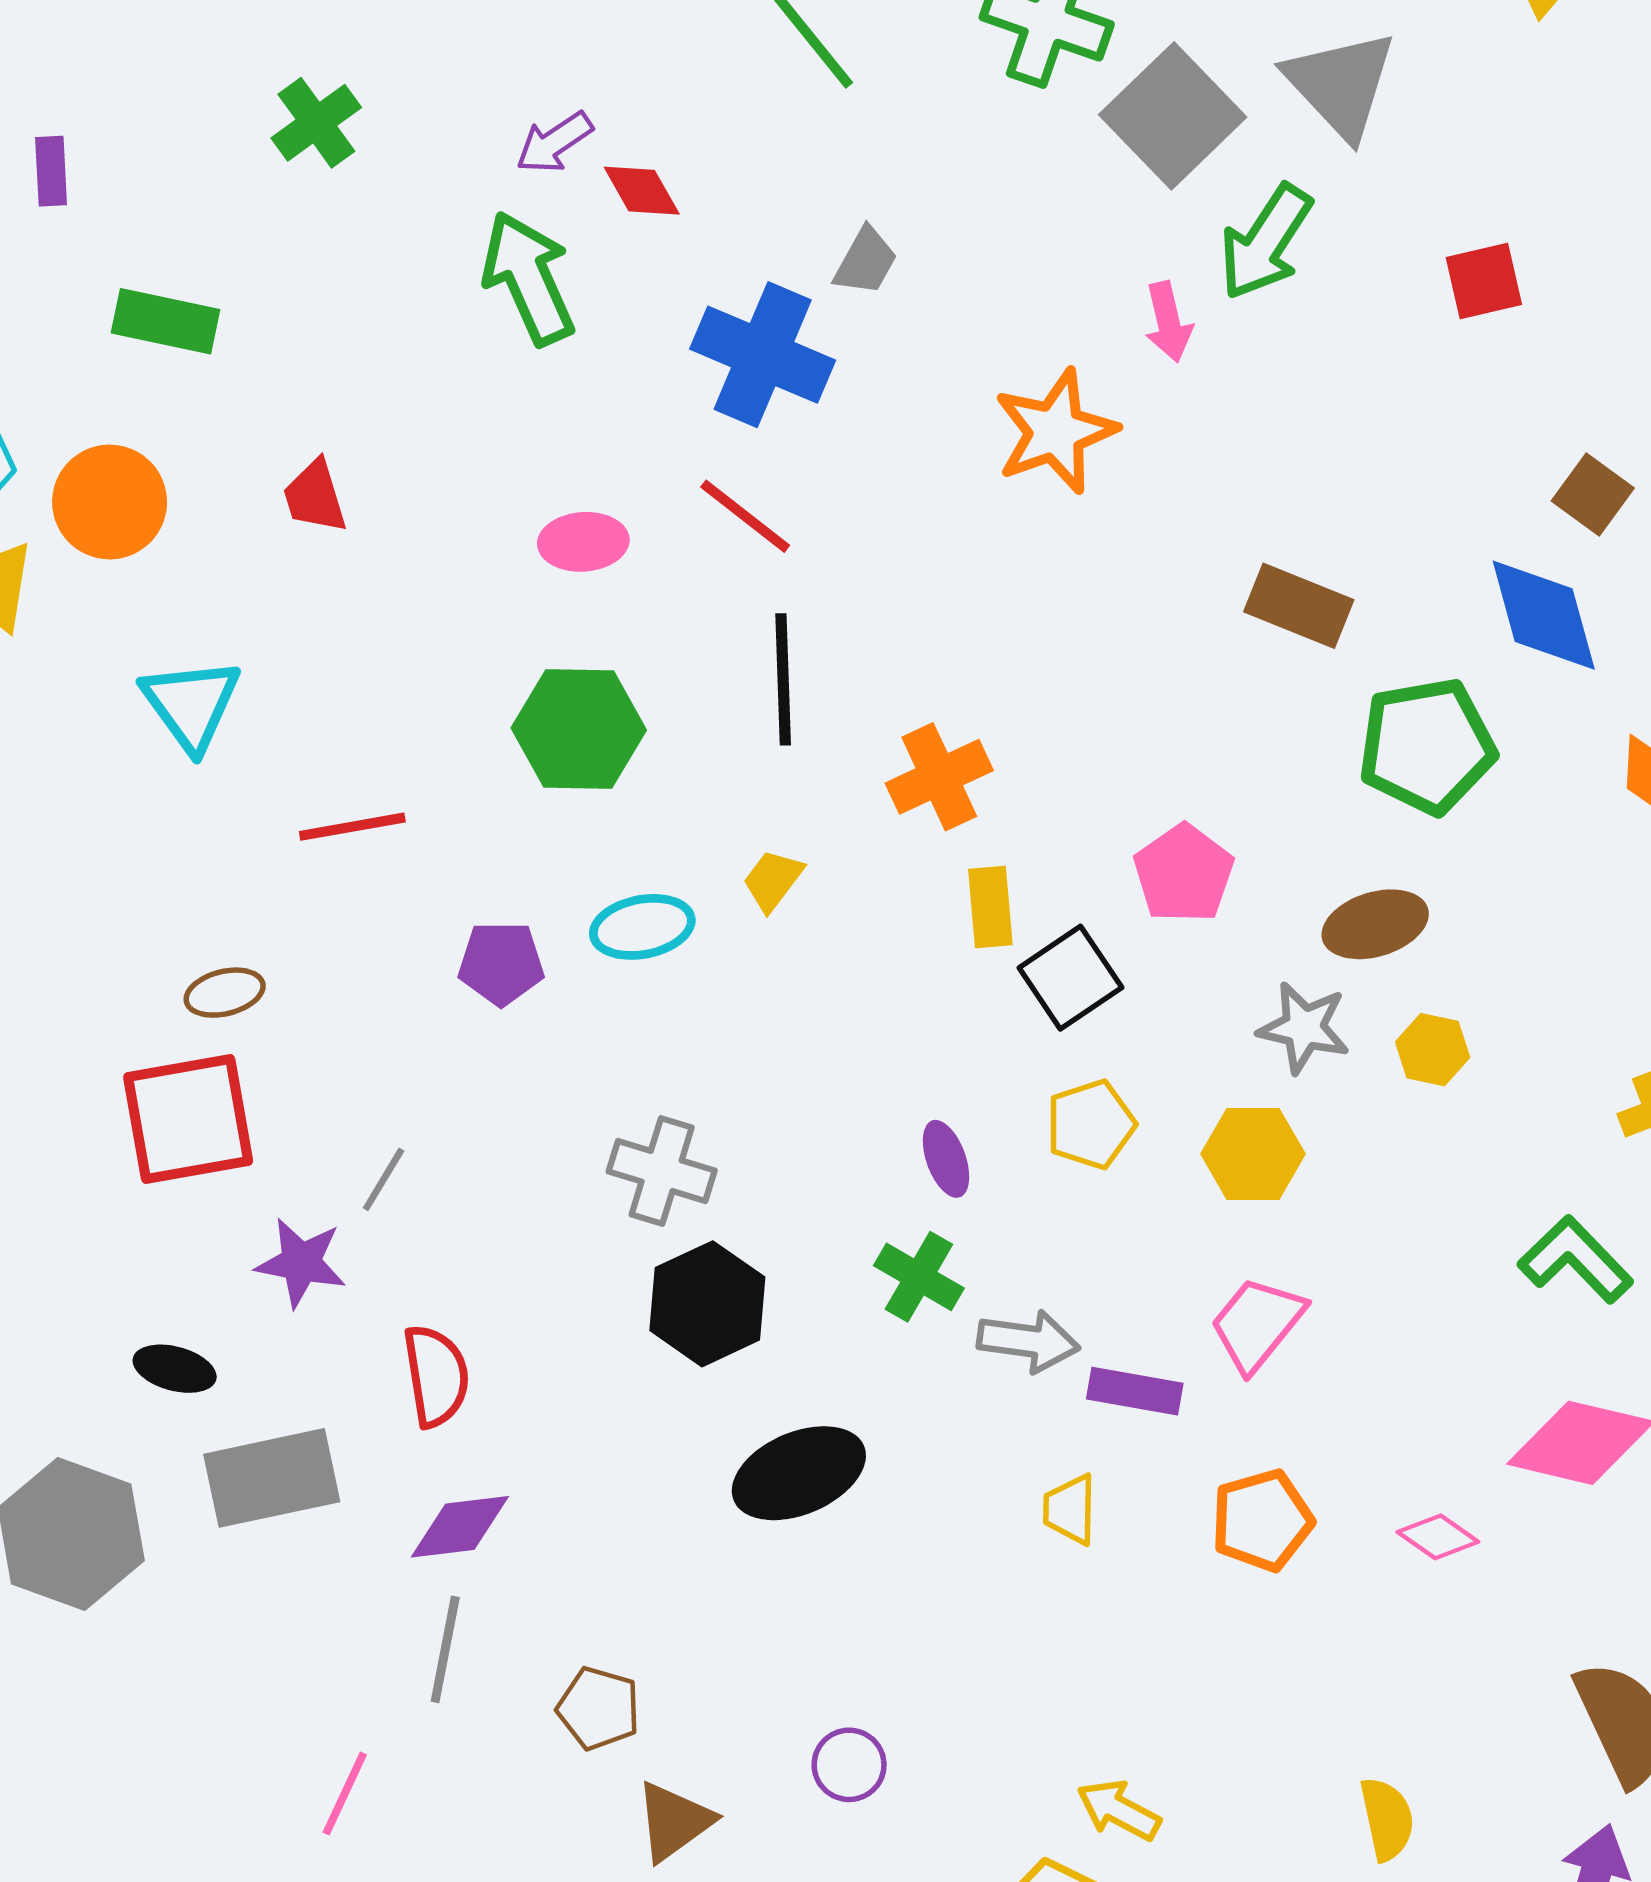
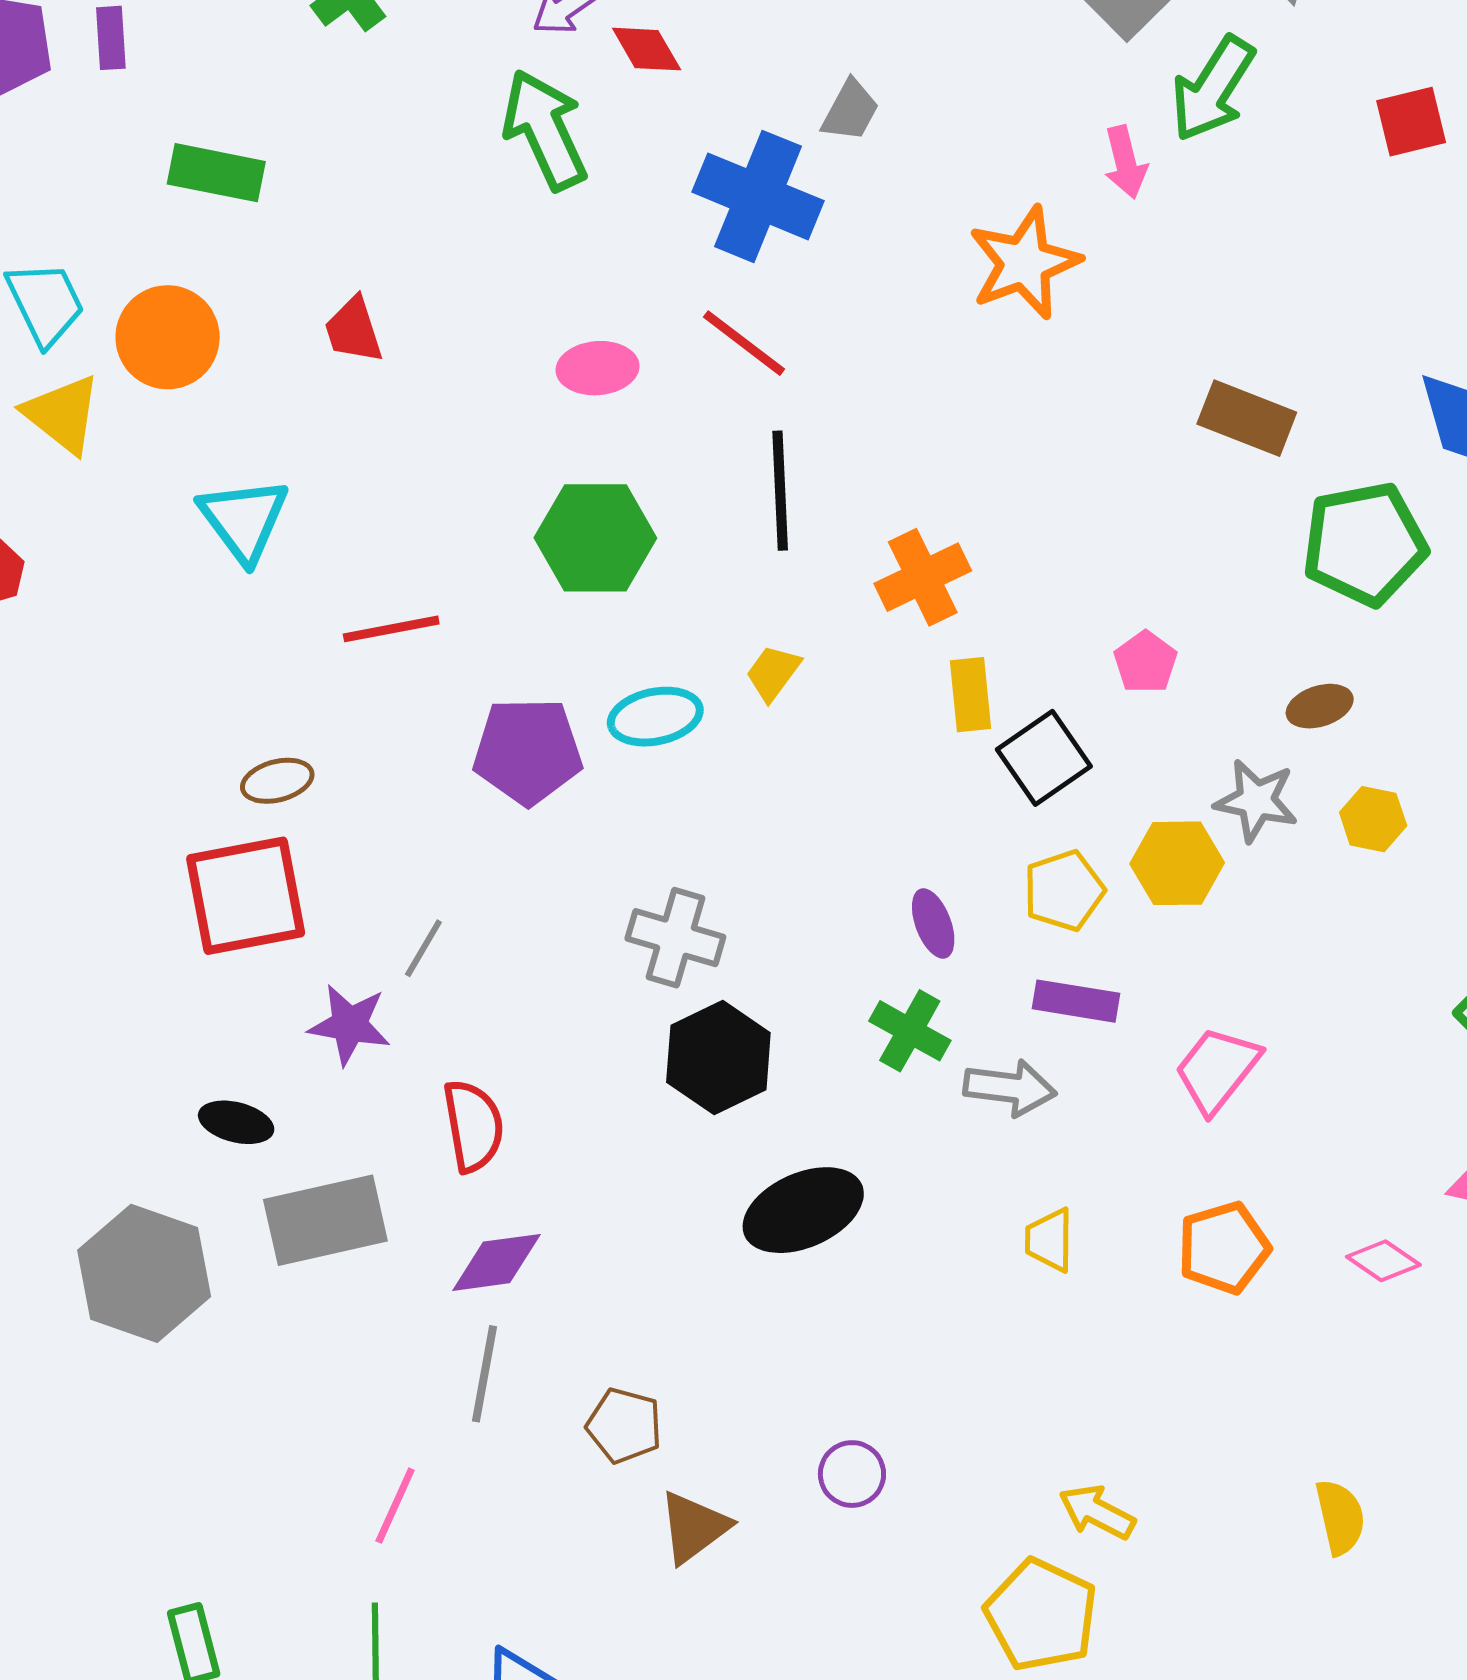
pink pentagon: (1184, 874) -> (1145, 662), size x0.7
brown ellipse: (1375, 924) -> (1320, 706), size x0.7
purple pentagon: (501, 963) -> (528, 751), size x1.4
yellow hexagon: (1253, 1154) -> (1177, 863), moved
purple rectangle: (1135, 1391) -> (1076, 1001), moved

